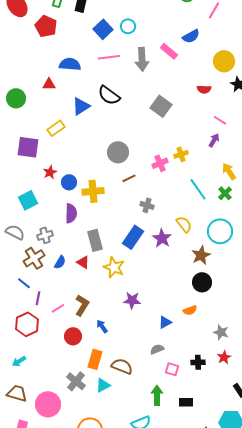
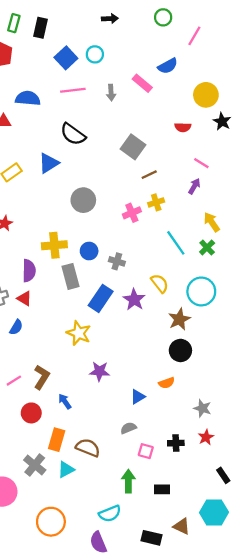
gray arrow: (142, 59) -> (111, 93), size x0.6
blue triangle: (81, 106) -> (49, 163), moved
brown line: (129, 178) -> (149, 175), moved
blue circle: (69, 182) -> (89, 251), moved
gray rectangle: (95, 240) -> (71, 276), moved
red triangle: (83, 262) -> (24, 298), moved

